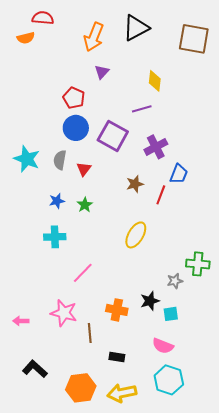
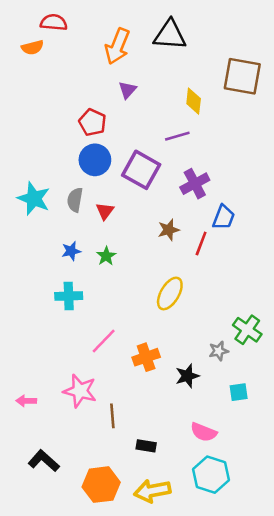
black triangle: (136, 28) -> (170, 35), turned 32
brown square: (194, 39) -> (242, 76), moved
green cross: (198, 264) -> (247, 330), turned 30
orange cross: (117, 310) -> (146, 357), moved, turned -30
cyan square: (171, 314) -> (239, 392), moved

